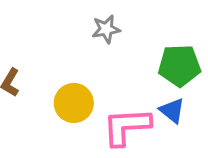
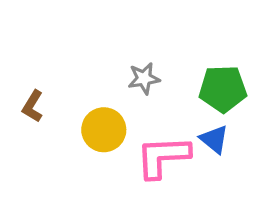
gray star: (106, 29) -> (144, 78), moved

